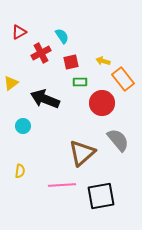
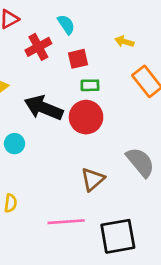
yellow arrow: (103, 61) -> (124, 42), moved
red circle: (102, 103) -> (86, 117), moved
brown triangle: (82, 153) -> (93, 179), size x0.7

